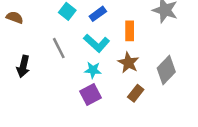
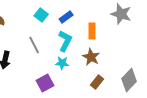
cyan L-shape: (97, 43) -> (65, 41), turned -105
gray diamond: (166, 70) -> (129, 80), moved
purple square: (90, 94) -> (45, 83), moved

